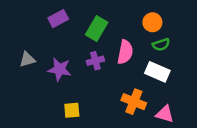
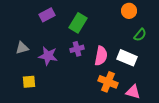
orange circle: (152, 22) -> (129, 11), moved
green semicircle: (161, 45) -> (140, 35), moved, turned -32
pink semicircle: (125, 52) -> (101, 56), moved
yellow square: (72, 110) -> (29, 82), moved

